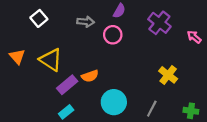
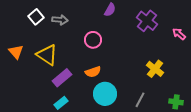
gray arrow: (86, 22) -> (60, 20), moved
pink circle: (113, 35) -> (93, 40), moved
orange semicircle: (90, 76) -> (93, 72), moved

